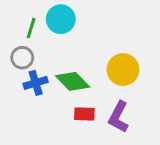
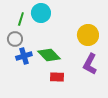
yellow circle: (123, 70) -> (88, 35), moved
purple L-shape: (118, 117) -> (90, 64), moved

